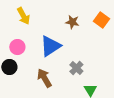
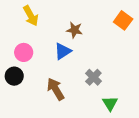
brown star: (72, 22) -> (75, 30), moved
blue triangle: (50, 46) -> (63, 51), size x0.7

